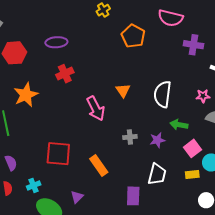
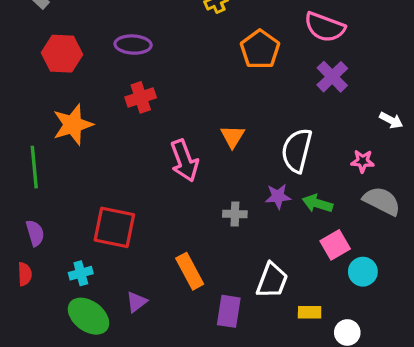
purple cross: (193, 45) -> (332, 77), moved, turned 30
purple star: (157, 140) -> (278, 196), moved
orange rectangle: (99, 165) -> (190, 271), moved
yellow rectangle: (192, 175) -> (310, 312), moved
cyan cross: (34, 185) -> (81, 273), moved

